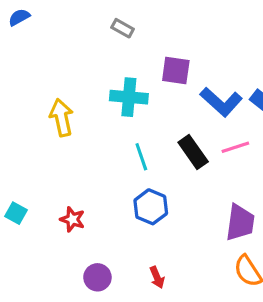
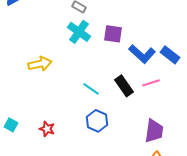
cyan cross: (129, 97) -> (79, 32), moved, turned 30
yellow arrow: (61, 118) -> (40, 64), turned 90
cyan line: (141, 157) -> (91, 89), turned -36

